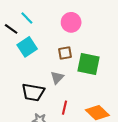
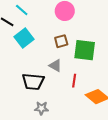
gray triangle: (57, 78) -> (55, 66), turned -40
red line: (65, 108) -> (74, 81), moved

